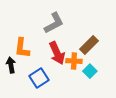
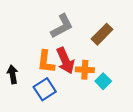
brown rectangle: (89, 45) -> (102, 34), moved
orange L-shape: (22, 48) -> (46, 62), moved

